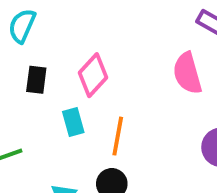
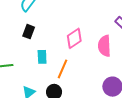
pink diamond: (93, 75) -> (74, 38), moved

